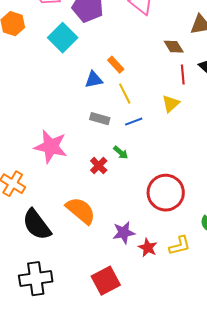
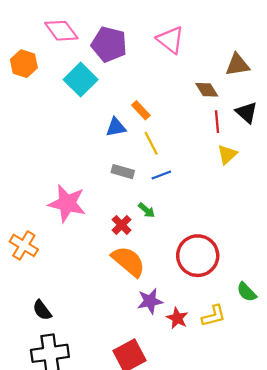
yellow triangle: (171, 104) -> (227, 155), moved
orange semicircle: (81, 211) -> (128, 261), moved
black semicircle: (37, 225) -> (42, 310), moved, size x0.6

